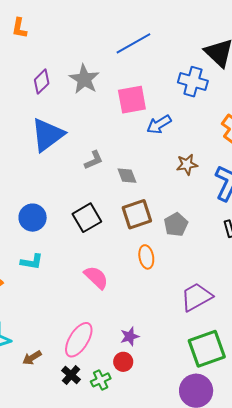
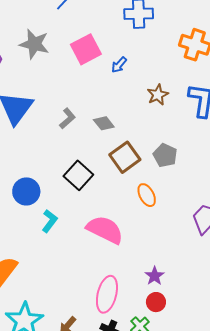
blue arrow: (159, 124) -> (119, 65), size x0.7
cyan L-shape: (32, 262) -> (50, 221), moved, turned -45
pink semicircle: (96, 277) -> (105, 230), size x1.4

